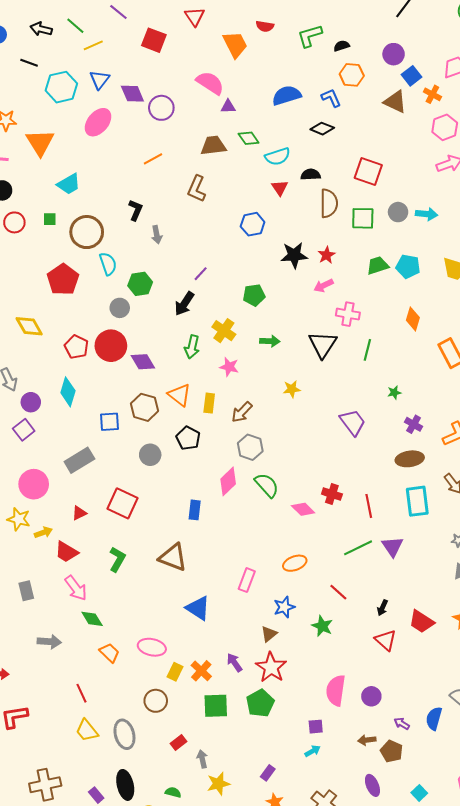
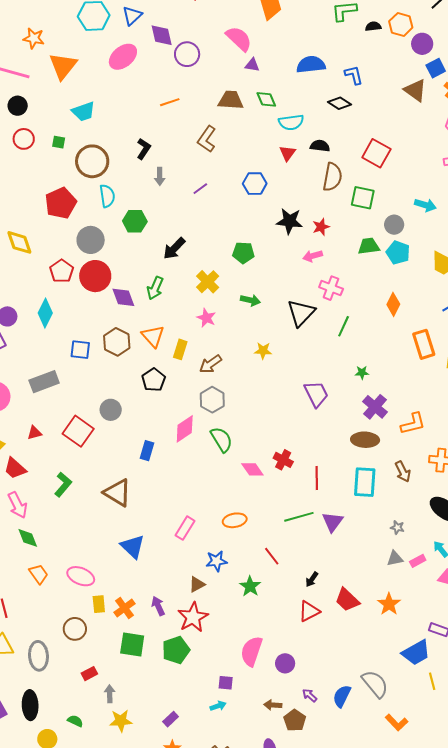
orange hexagon: (352, 75) -> (401, 24), moved
gray circle: (398, 212) -> (394, 225), moved
purple line: (201, 274) -> (200, 189), moved
gray circle: (120, 308) -> (91, 240), moved, size x1.4
green arrow: (192, 347) -> (155, 288), moved
purple cross: (414, 424) -> (375, 407), size x1.4
gray circle: (150, 455) -> (111, 410), moved
red triangle: (386, 640) -> (309, 611), turned 40
yellow rectangle: (175, 672) -> (99, 604), turned -42

